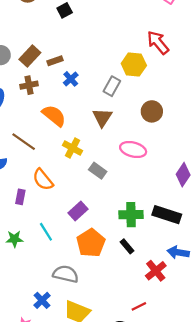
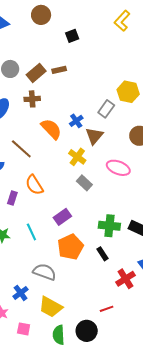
brown rectangle: (55, 61) -> (59, 70), moved
blue cross: (71, 79) -> (76, 121), moved
yellow cross: (73, 148) -> (77, 157), moved

